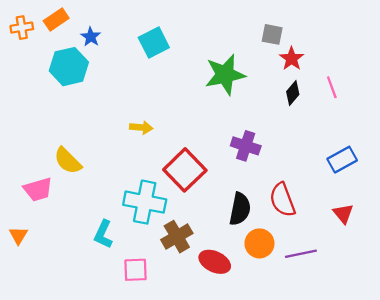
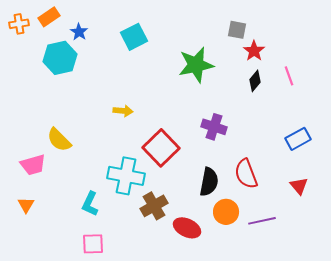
orange triangle: (18, 235) -> (26, 205), moved
pink square: (135, 270) -> (93, 244), moved

